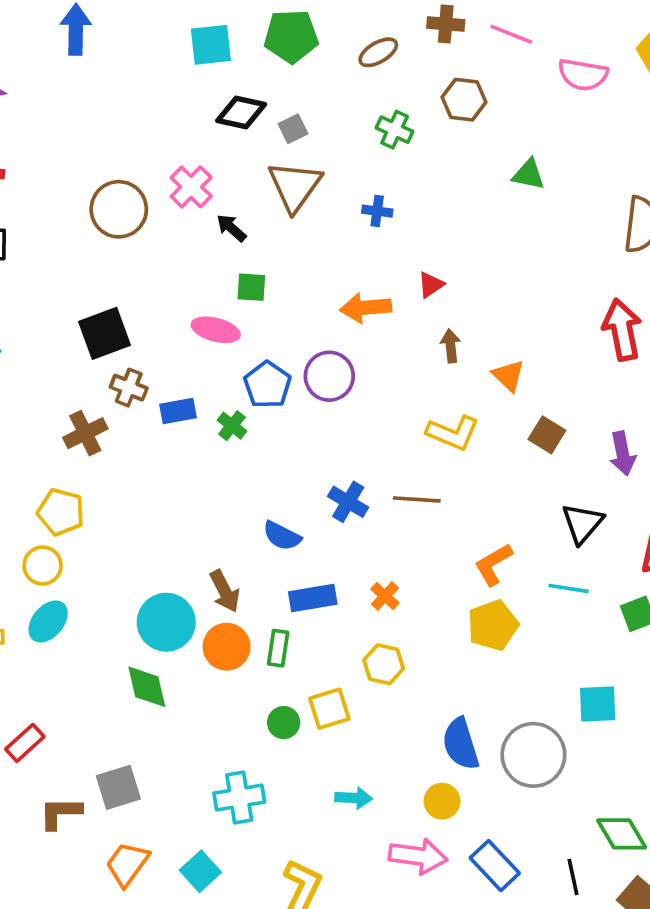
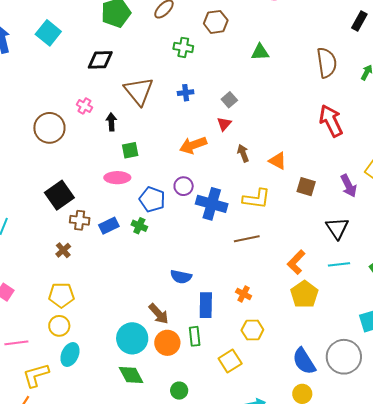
cyan square: (211, 45) -> (48, 33), moved, turned -30
gray square: (293, 129) -> (229, 100), moved
pink cross: (191, 187) -> (84, 106), size x0.7
black arrow: (231, 228) -> (111, 122), turned 60
purple circle: (329, 376) -> (184, 186), size x0.7
brown cross: (85, 433) -> (63, 250), size x0.7
blue cross: (348, 502) -> (212, 204), moved, size x1.4
blue rectangle: (313, 598) -> (206, 305), turned -65
green circle: (284, 723) -> (179, 391), moved

